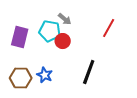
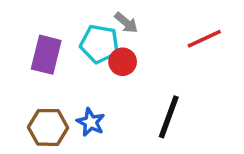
red line: (109, 28) -> (204, 39), turned 36

